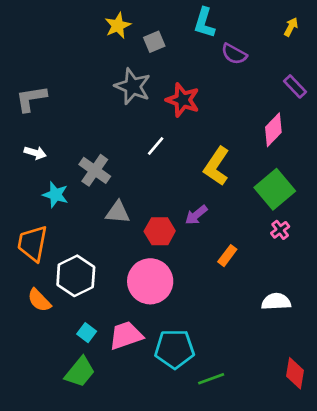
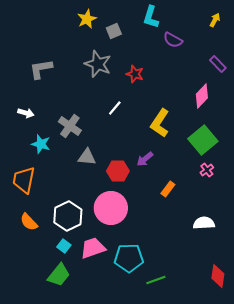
gray L-shape: (31, 99) -> (41, 69), moved
red star: (183, 100) -> (135, 74), size x0.7
white hexagon: (76, 276) -> (68, 216), moved

